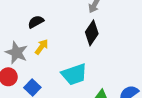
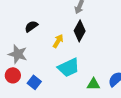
yellow arrow: (42, 47) -> (58, 41), moved

